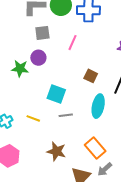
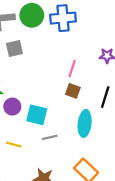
pink line: (72, 43) -> (72, 69), moved
purple circle: (38, 58) -> (12, 107), moved

